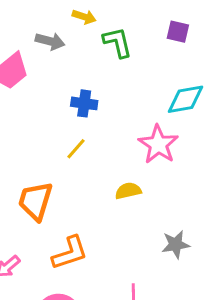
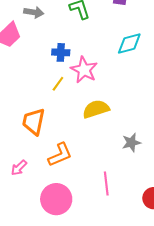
pink star: (158, 144) -> (84, 70), moved
yellow semicircle: (128, 191) -> (96, 109), size x1.5

